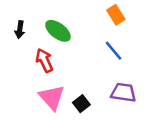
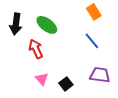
black arrow: (20, 30) -> (16, 24), size x1.5
pink triangle: (52, 97) -> (42, 79), size x0.6

